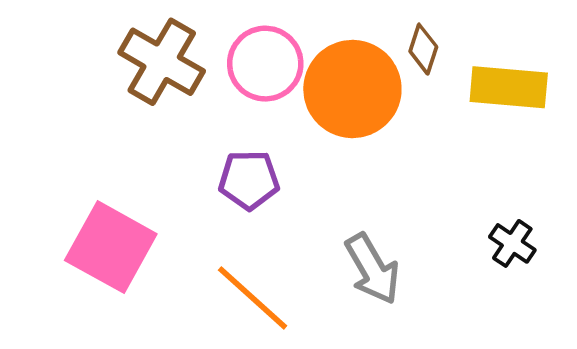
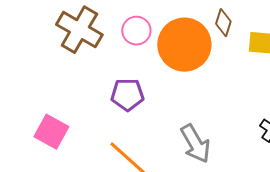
pink circle: (265, 64) -> (136, 31), size x0.7
pink square: (111, 247) -> (51, 132), size x0.7

